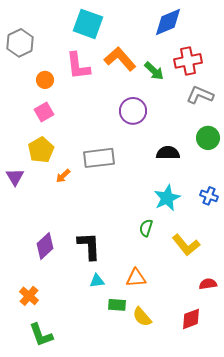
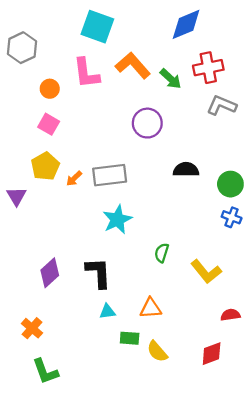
pink square: (44, 112) -> (49, 124), turned -30
green circle: (208, 138) -> (230, 184), moved
orange arrow: (63, 176) -> (74, 178), moved
cyan star: (167, 198) -> (117, 220), moved

